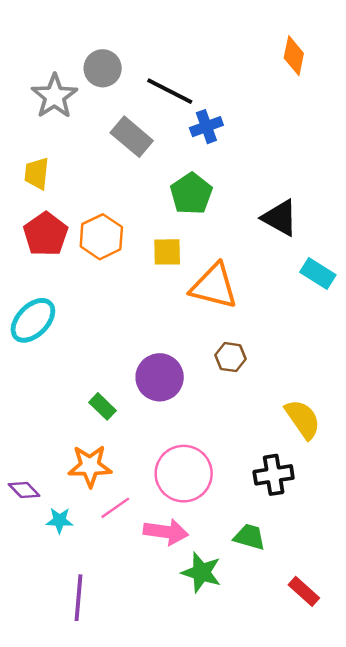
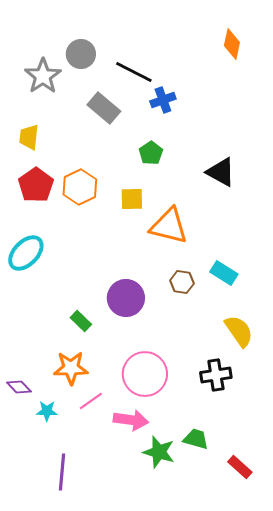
green pentagon: (191, 194) -> (151, 153), size x0.7
cyan rectangle: (318, 273) -> (224, 273), moved
green trapezoid: (249, 537) -> (196, 439), moved

